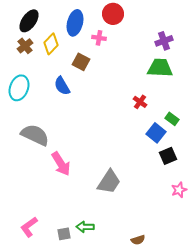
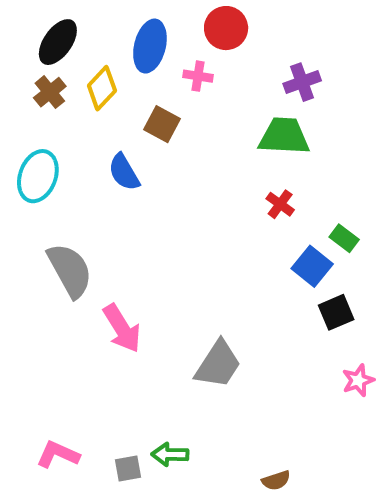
purple cross: (164, 41) -> (302, 82), moved
green trapezoid: (160, 68) -> (284, 136), moved
gray semicircle: (35, 135) -> (70, 270), turned 36
pink L-shape: (29, 227) -> (58, 454), turned 60

